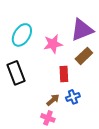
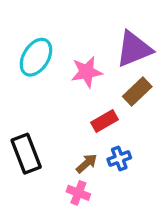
black rectangle: (16, 73) -> (26, 154), moved
red rectangle: (64, 74) -> (105, 121), turned 63

